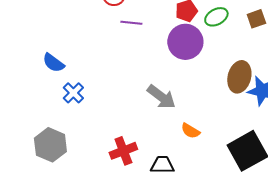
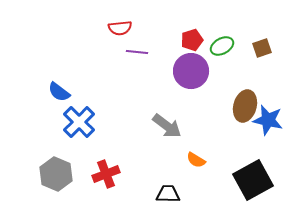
blue cross: (73, 93) -> (79, 122), size x1.5
red cross: (123, 151) -> (106, 174), moved

